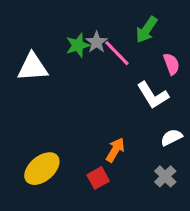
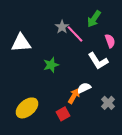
green star: (78, 45) -> (51, 65), moved
white semicircle: (171, 137) -> (84, 88), moved
gray cross: (165, 176) -> (108, 103), moved

